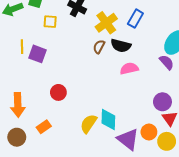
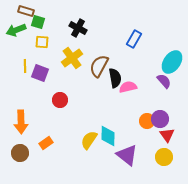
yellow square: (50, 22) -> (42, 42), moved
yellow cross: (106, 23) -> (72, 58), moved
black semicircle: (121, 46) -> (115, 78), moved, turned -114
brown semicircle: (99, 47) -> (99, 66), size x1.6
red circle: (58, 92) -> (60, 100), moved
orange circle: (149, 132) -> (147, 121), moved

